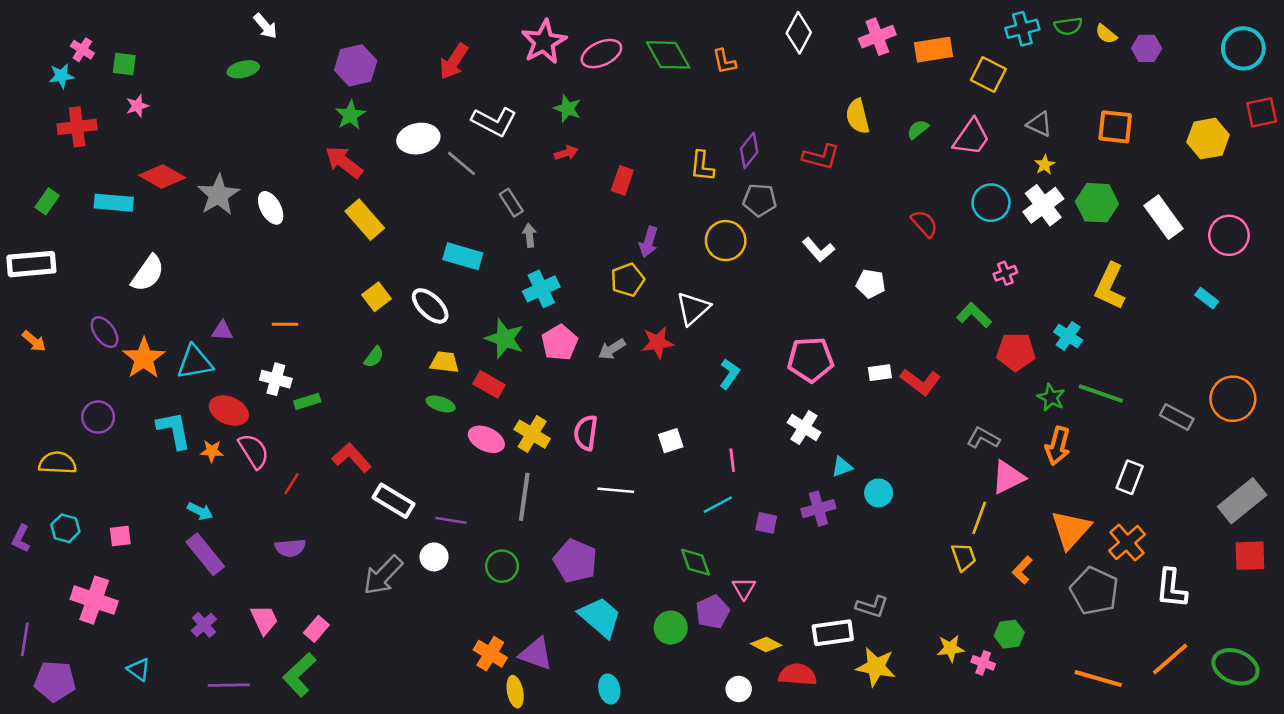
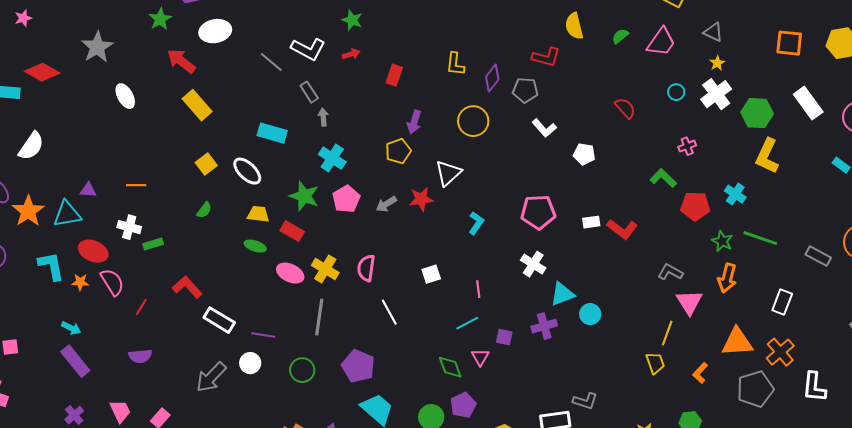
green star: (350, 115) -> (160, 19), moved
white L-shape: (494, 122) -> (308, 49), moved
orange square: (1115, 127) -> (789, 43), moved
white ellipse: (418, 139) -> (215, 31), moved
purple diamond: (749, 150) -> (492, 78), moved
gray star: (218, 195) -> (97, 47), moved
gray pentagon: (760, 200) -> (525, 90), moved
cyan circle: (991, 203) -> (676, 92), size x0.6
green hexagon: (1097, 203) -> (757, 113), moved
cyan cross: (541, 289) -> (332, 158), turned -32
cyan triangle: (842, 467) -> (562, 294), size x1.5
pink triangle: (1008, 477) -> (689, 302), turned -36
white line: (616, 490) -> (389, 312), turned 56
orange triangle: (1071, 529) -> (737, 342), turned 44
pink triangle: (744, 588) -> (480, 357), moved
gray pentagon: (1094, 591) -> (755, 389), turned 30

